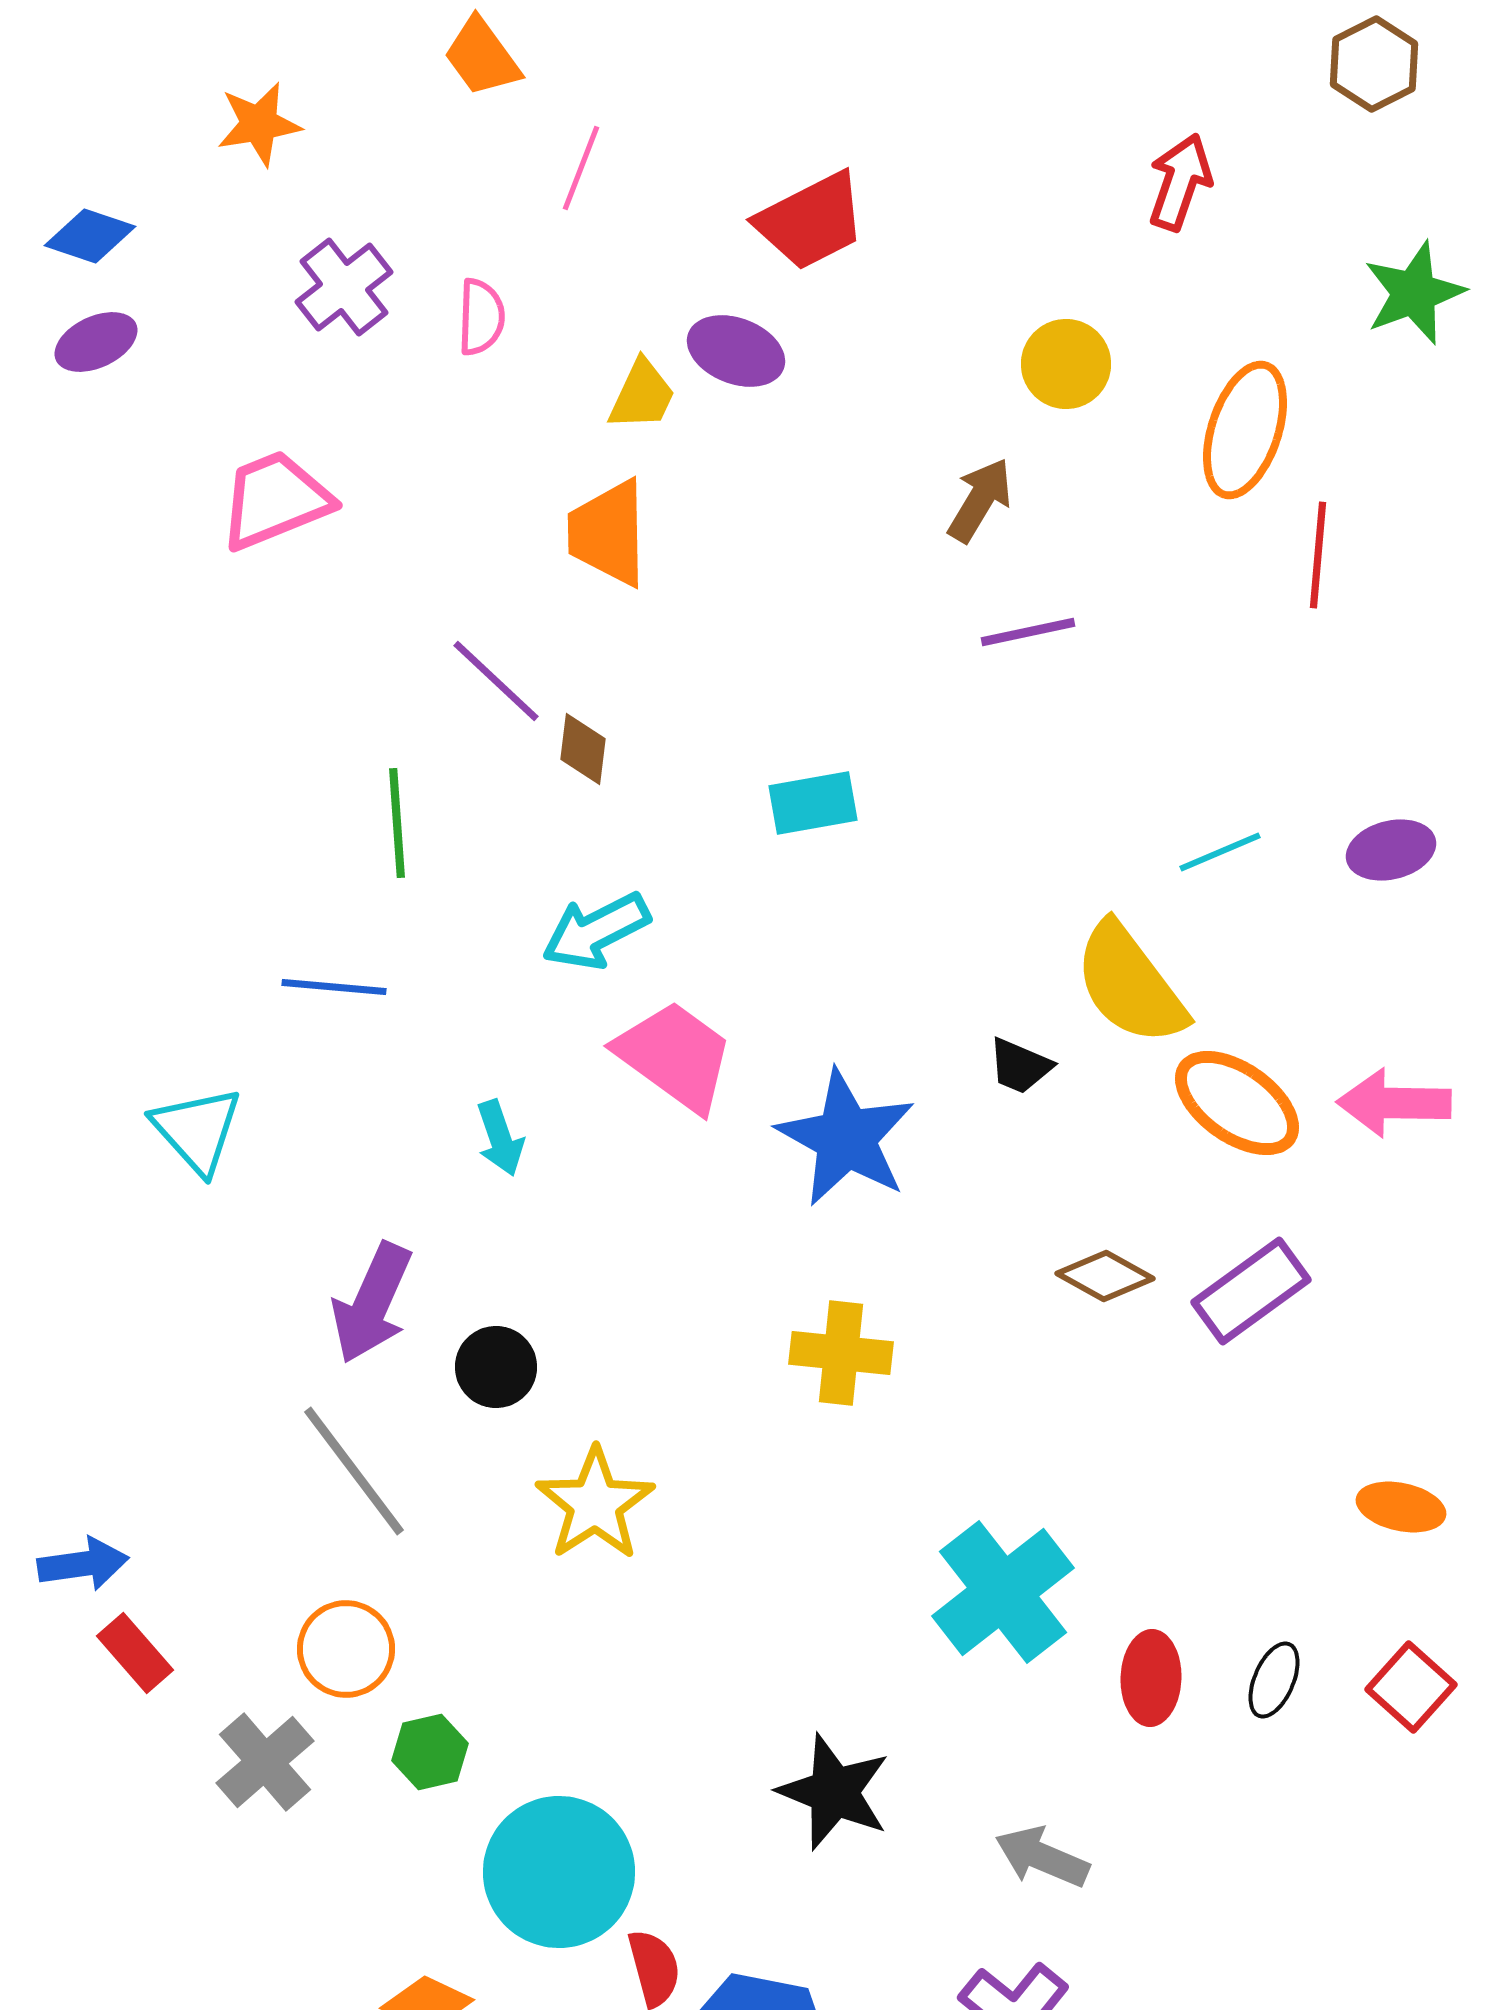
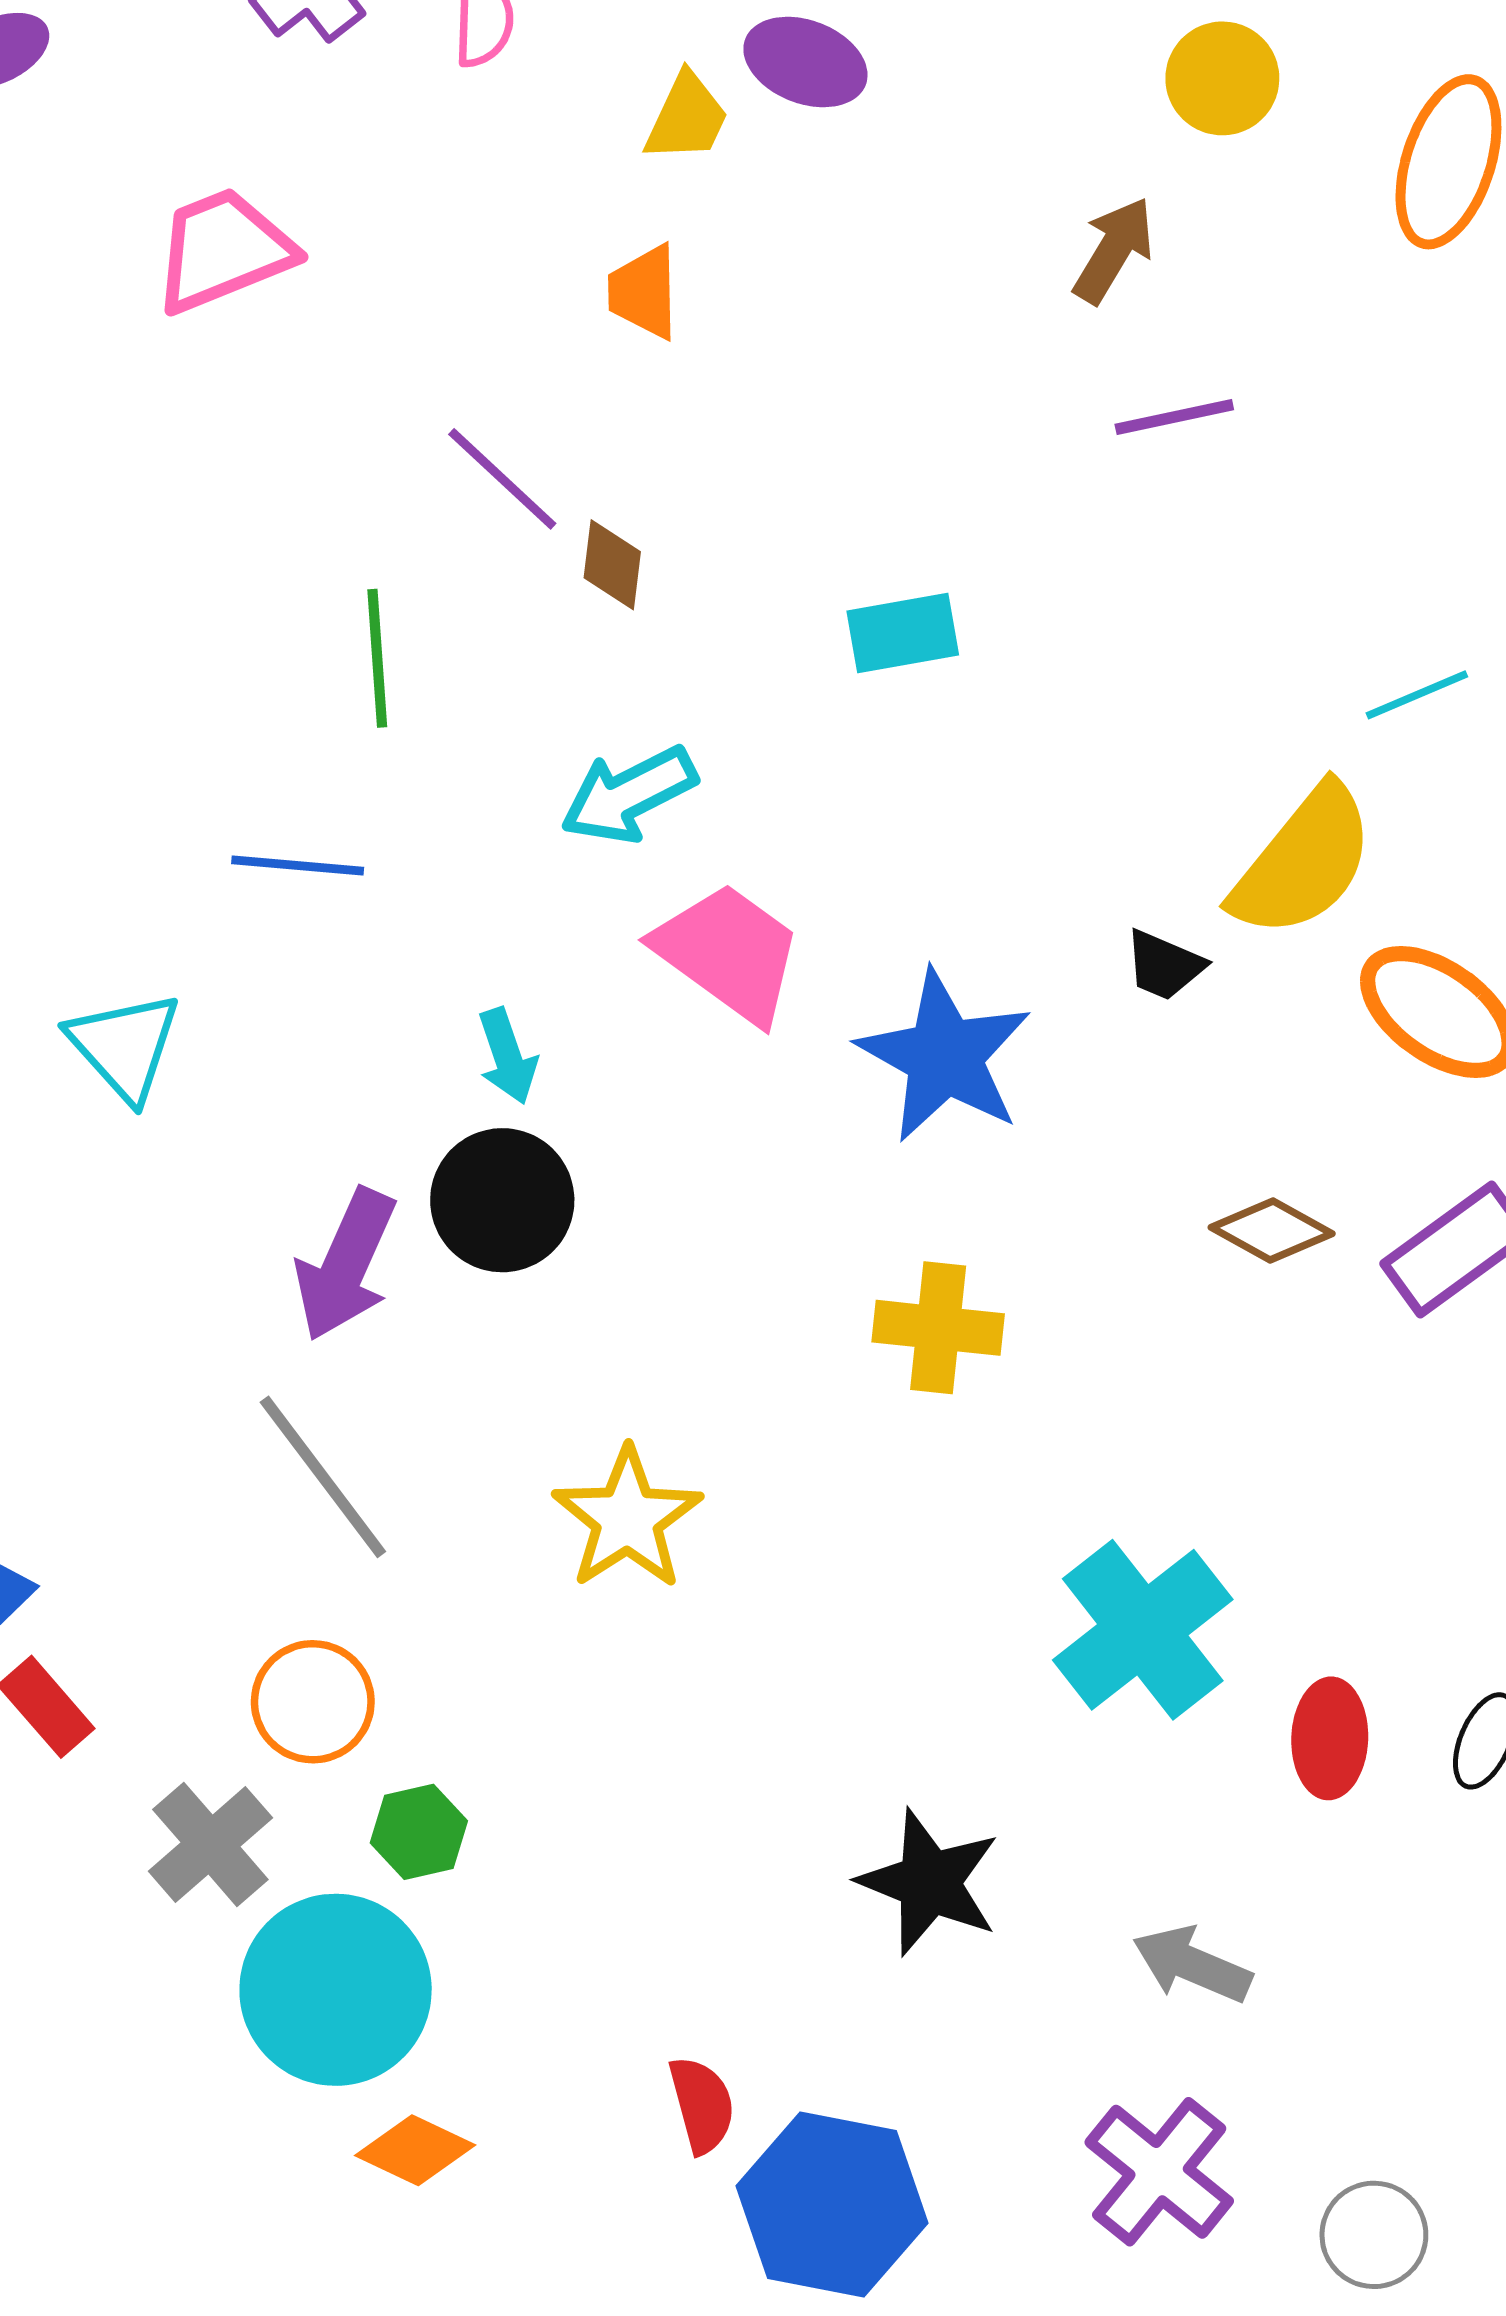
orange trapezoid: (608, 533) -> (644, 292), size x0.7
yellow semicircle: (1130, 984) -> (1303, 862), turned -104
black circle: (496, 1367) -> (502, 1200), moved, size x1.4
cyan circle: (559, 1872) -> (336, 1990), moved

